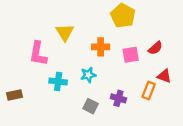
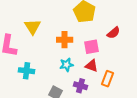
red semicircle: (155, 48) -> (114, 33), moved
cyan star: (88, 75) -> (67, 65), moved
red triangle: (164, 76) -> (92, 66), moved

